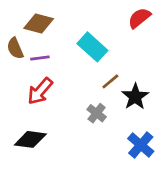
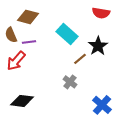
red semicircle: (139, 18) -> (101, 13), turned -132
red arrow: (40, 91) -> (16, 61), moved
black star: (135, 97) -> (98, 46), moved

